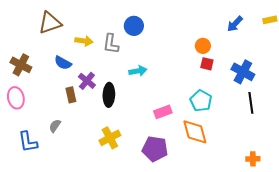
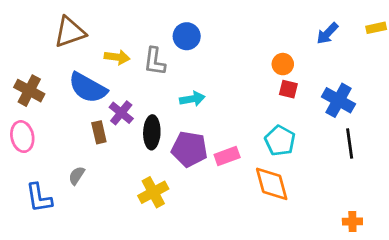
blue semicircle: (63, 63) -> (88, 88), size x1.6
purple pentagon: (155, 149) -> (189, 149), moved

